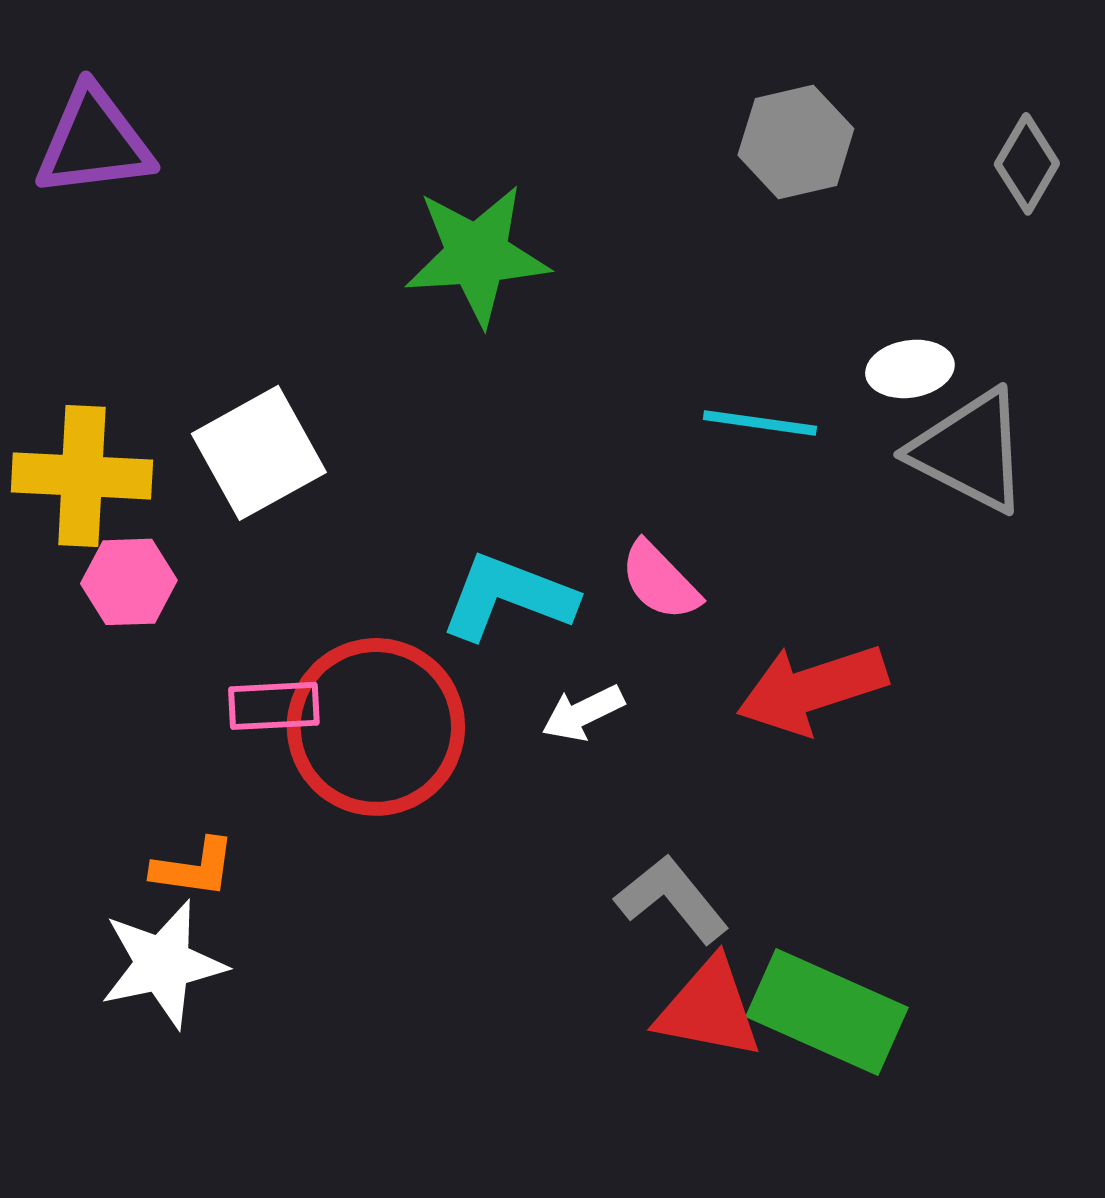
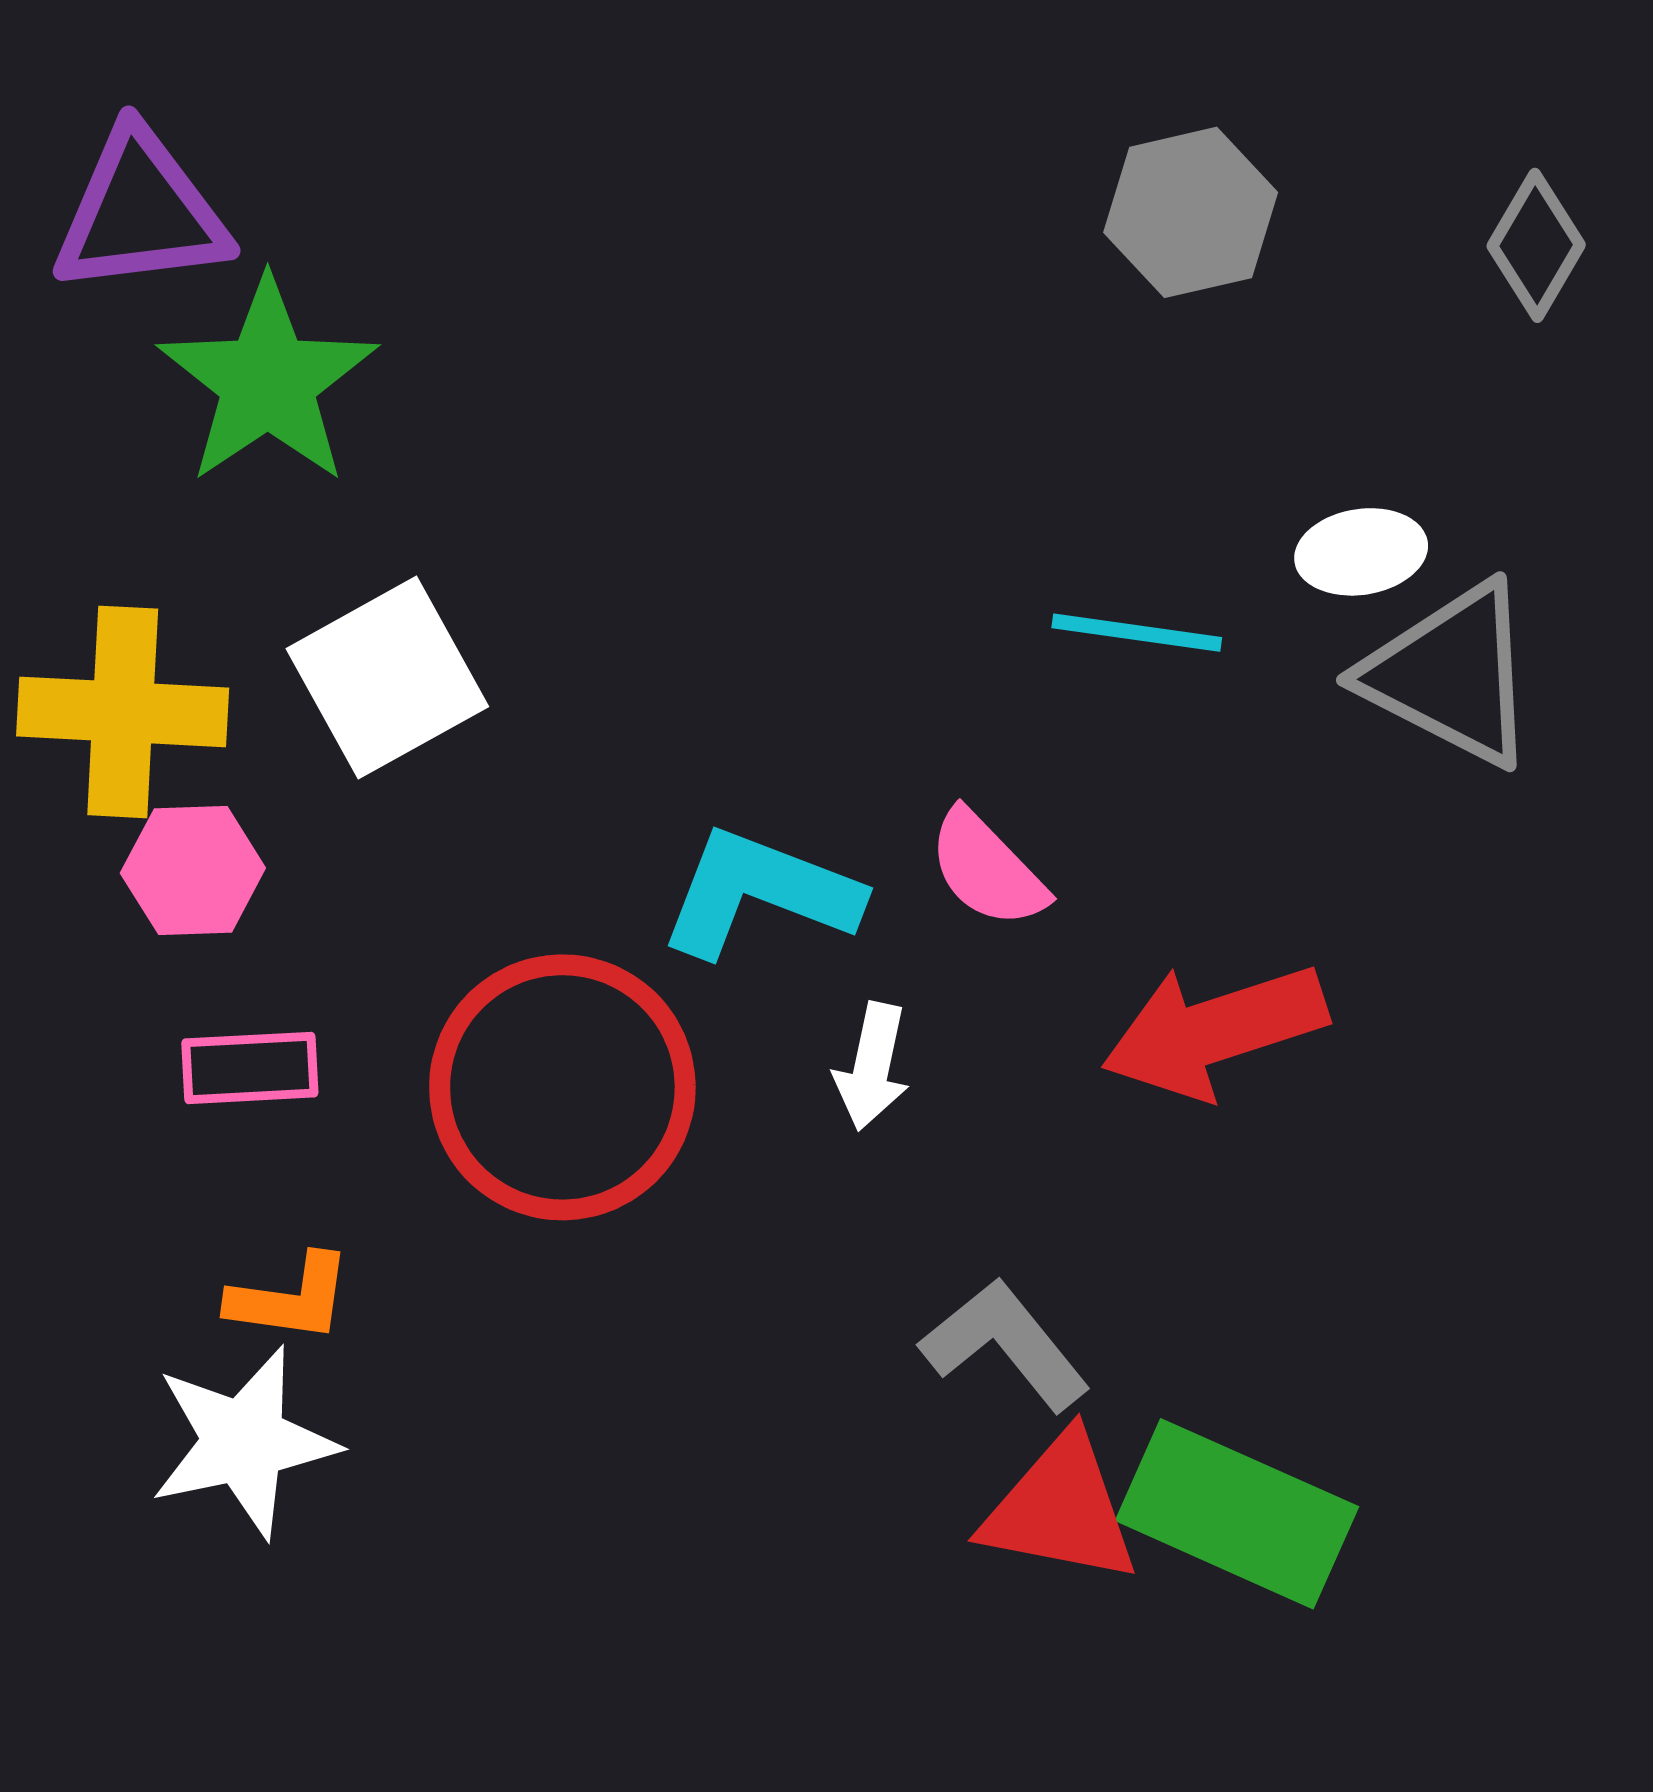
green star: (477, 255) -> (268, 381), moved, turned -30
pink rectangle: (274, 706) -> (250, 1068), moved
white arrow: (583, 713) -> (872, 1066), turned -52

